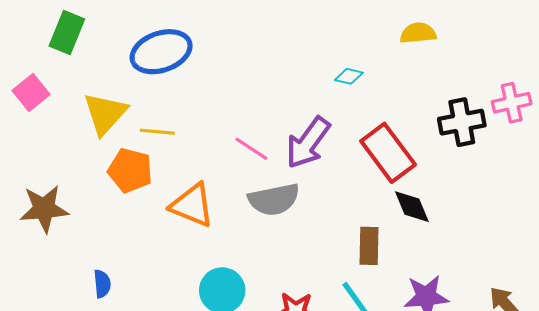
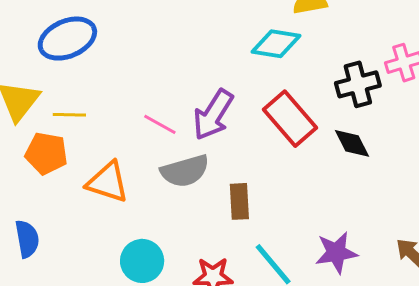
cyan diamond: (349, 76) -> (276, 44), moved, size x1.8
black diamond: (412, 207) -> (352, 143), moved
brown rectangle: (369, 246) -> (239, 201), moved
blue semicircle: (102, 284) -> (27, 239), moved, size x1.4

